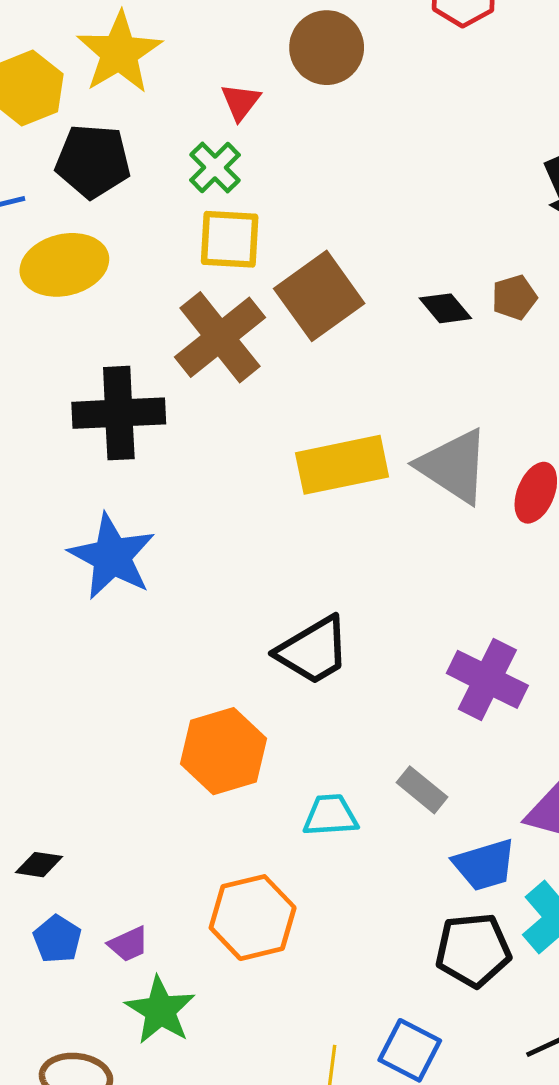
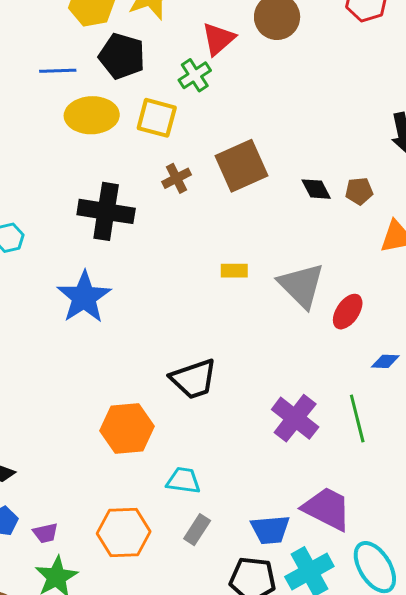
red triangle: (241, 102) -> (218, 39), size x1.4
yellow square: (230, 239) -> (157, 118), moved
brown cross: (220, 337) -> (177, 178), size x0.5
yellow rectangle: (342, 465) -> (234, 271), size x0.5
gray rectangle: (422, 790) -> (197, 530), moved, turned 72

